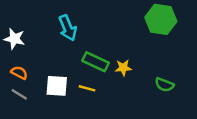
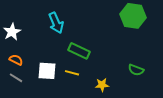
white star: (14, 39) -> (12, 32), turned 30
yellow star: (123, 68) -> (102, 85), moved

